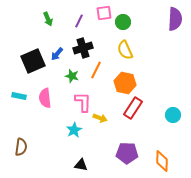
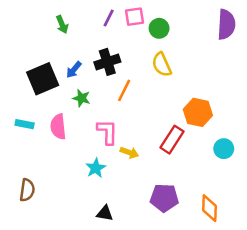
purple line: (79, 21) -> (109, 18), moved
green star: (72, 76) -> (81, 98), moved
orange hexagon: (125, 83) -> (198, 112), moved

